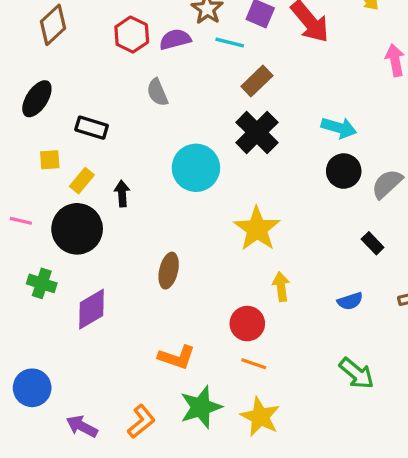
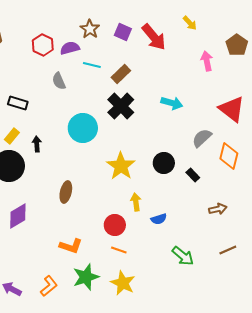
cyan line: (230, 43) -> (92, 65), moved
black circle: (344, 171) -> (164, 163), moved
blue semicircle: (350, 301) -> (159, 219), moved

